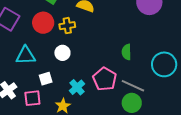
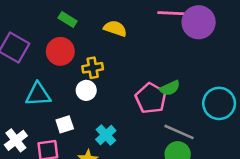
yellow cross: (67, 26) -> (93, 68), moved
green semicircle: (127, 52) -> (170, 88), turned -112
pink pentagon: (105, 79) -> (151, 98), moved

